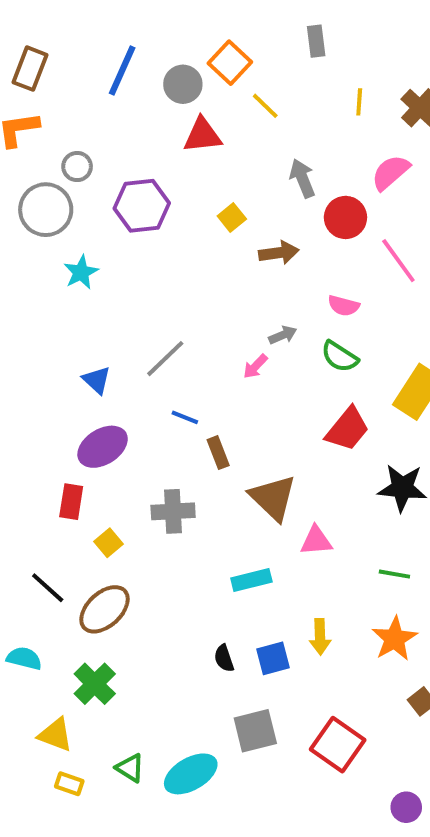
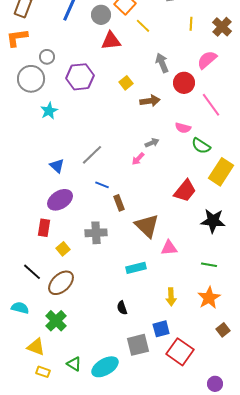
green semicircle: (340, 357) -> (201, 146), moved
blue square: (273, 658) -> (161, 329), moved

